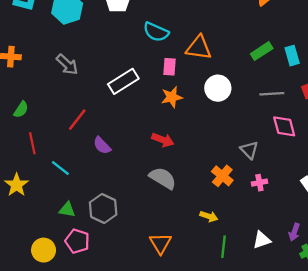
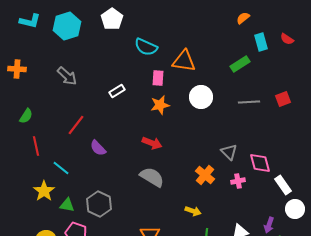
cyan rectangle: (292, 56) -> (261, 42), moved
white rectangle: (123, 81) -> (117, 91), size x0.6
pink diamond: (284, 126) -> (260, 163), moved
yellow star: (17, 185) -> (44, 191), moved

